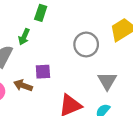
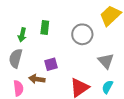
green rectangle: (41, 13) -> (45, 28), moved
green arrow: (24, 37) -> (22, 35), moved

